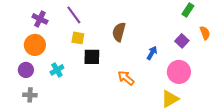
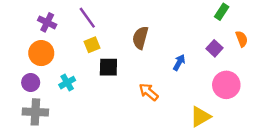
yellow square: (78, 38) -> (92, 45), turned -32
pink circle: (179, 72) -> (226, 85), moved
gray cross: (30, 95) -> (35, 112), size x1.5

